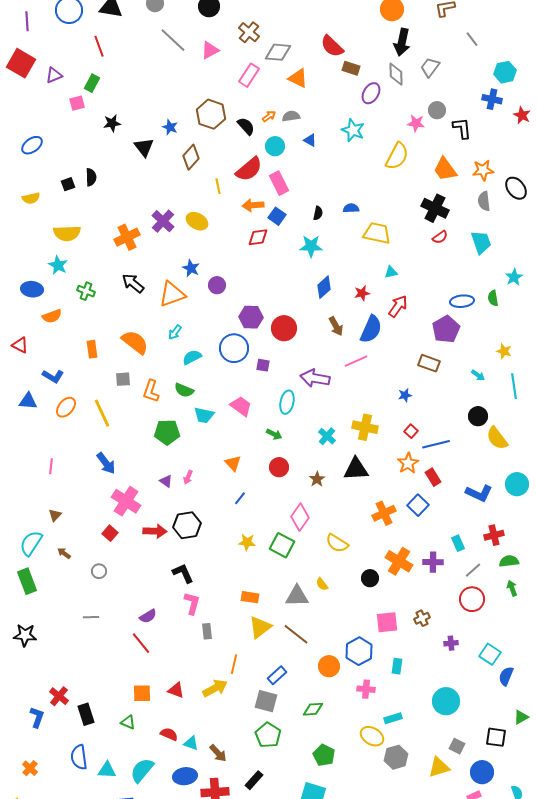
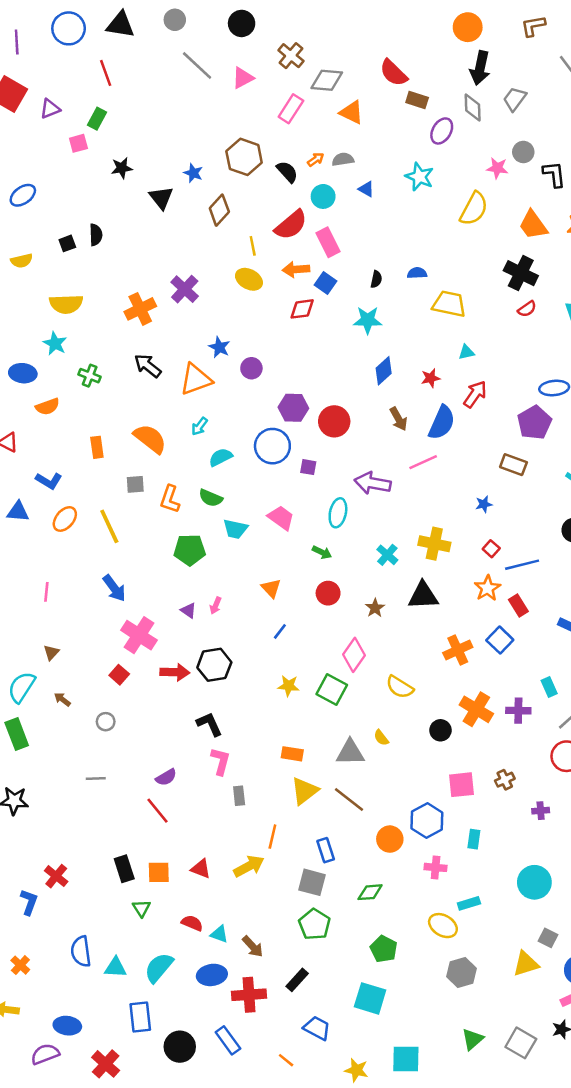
yellow ellipse: (197, 221) -> (249, 279), moved
blue rectangle: (277, 675) -> (326, 850), turned -66
black rectangle: (86, 714) -> (124, 869), moved
green triangle: (128, 722) -> (141, 908), turned 35
gray hexagon: (396, 757) -> (462, 972), moved

